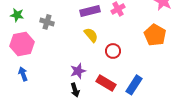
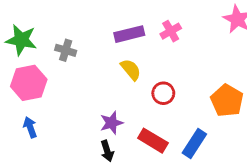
green star: (17, 15) -> (21, 40), size x1.5
orange pentagon: (155, 35) -> (227, 101), moved

